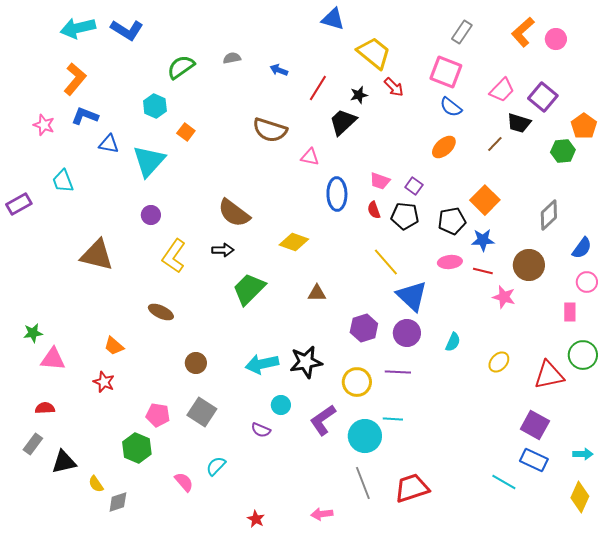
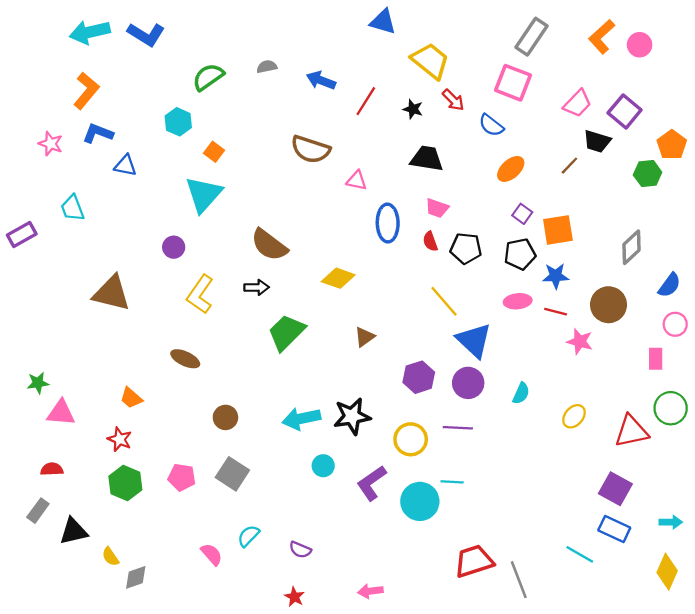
gray rectangle: (462, 32) -> (531, 37), size x1.4
blue arrow: (279, 70) -> (321, 80), size x1.4
black star: (359, 95) -> (413, 109), turned 30
blue semicircle: (451, 107) -> (491, 125), moved
black trapezoid: (343, 122) -> (427, 159), moved, turned 52
cyan triangle: (149, 161) -> (204, 194), moved
purple square: (414, 186) -> (522, 214), moved
orange square: (485, 200) -> (558, 230), turned 36
brown triangle: (317, 293) -> (365, 337), turned -36
purple semicircle: (261, 430) -> (300, 550), moved
green hexagon: (137, 448) -> (125, 483), moved
gray line: (363, 483) -> (519, 580), moved

